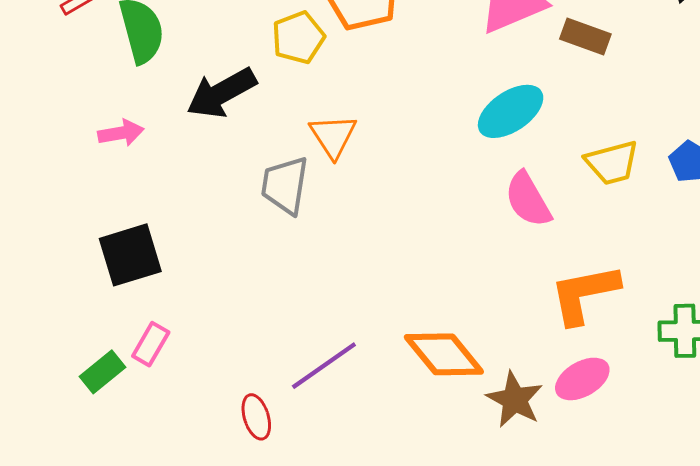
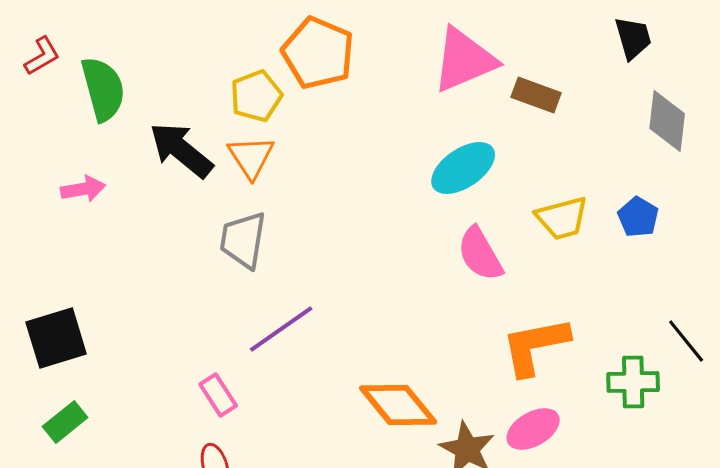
black arrow: (221, 93) -> (181, 150), turned 68
orange triangle: (333, 136) -> (251, 157), moved
black square: (130, 255) -> (56, 338), moved
pink rectangle: (151, 344) -> (218, 395), moved, turned -63
purple line: (324, 366) -> (281, 329), moved

